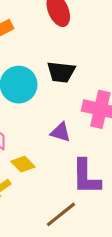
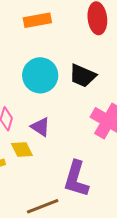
purple triangle: (60, 132) -> (40, 127), moved

